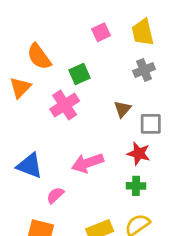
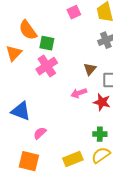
green square: (79, 74) -> (47, 43), moved, turned 35
pink arrow: (88, 163) -> (79, 93), moved, size x0.7
green cross: (136, 186) -> (100, 134), moved

